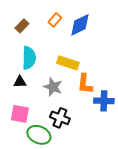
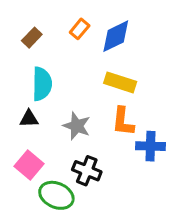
yellow rectangle: (68, 63) -> (120, 82), moved
pink square: (20, 114) -> (29, 165), turned 30

